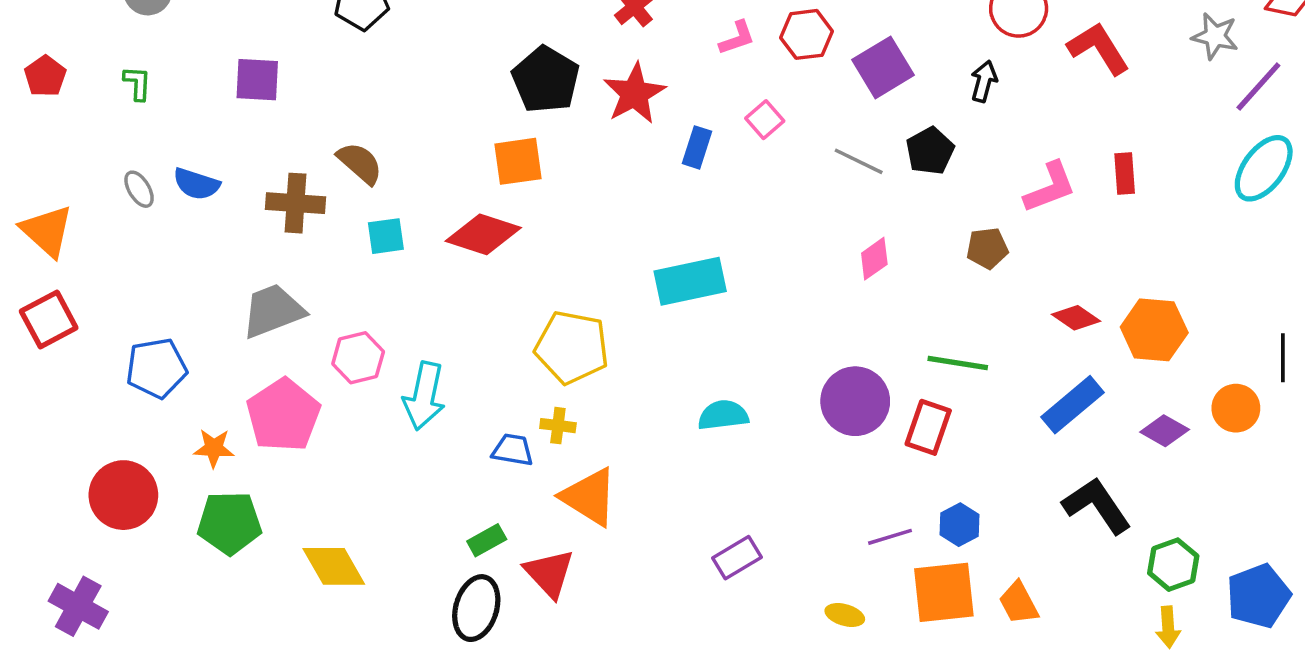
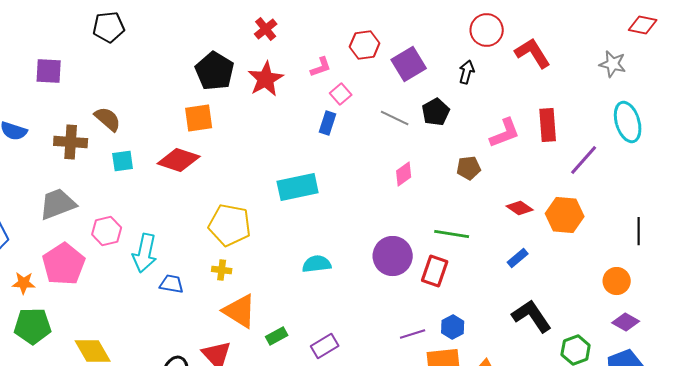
gray star: (1215, 36) -> (613, 64), moved
pink L-shape: (737, 38) -> (321, 67), moved
purple line: (1258, 87) -> (584, 160), moved
blue rectangle: (697, 147) -> (328, 123), moved
cyan ellipse: (1264, 168) -> (628, 122), turned -54
red rectangle: (1125, 174) -> (548, 125), size x1.4
blue rectangle: (1072, 405) -> (518, 258), size x0.6
orange circle: (1236, 408) -> (617, 281), moved
purple diamond: (1165, 431) -> (626, 322), moved
blue trapezoid: (513, 450) -> (172, 284), moved
green rectangle: (487, 540) -> (277, 336), moved

